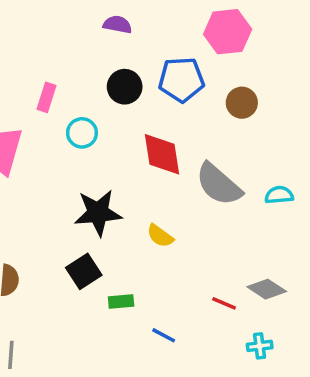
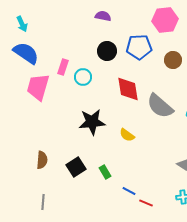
pink rectangle: (46, 97) -> (63, 67), moved
black square: (84, 271) -> (76, 167), moved
green rectangle: (121, 302) -> (105, 172), turned 64
red line: (224, 303) -> (146, 203), moved

